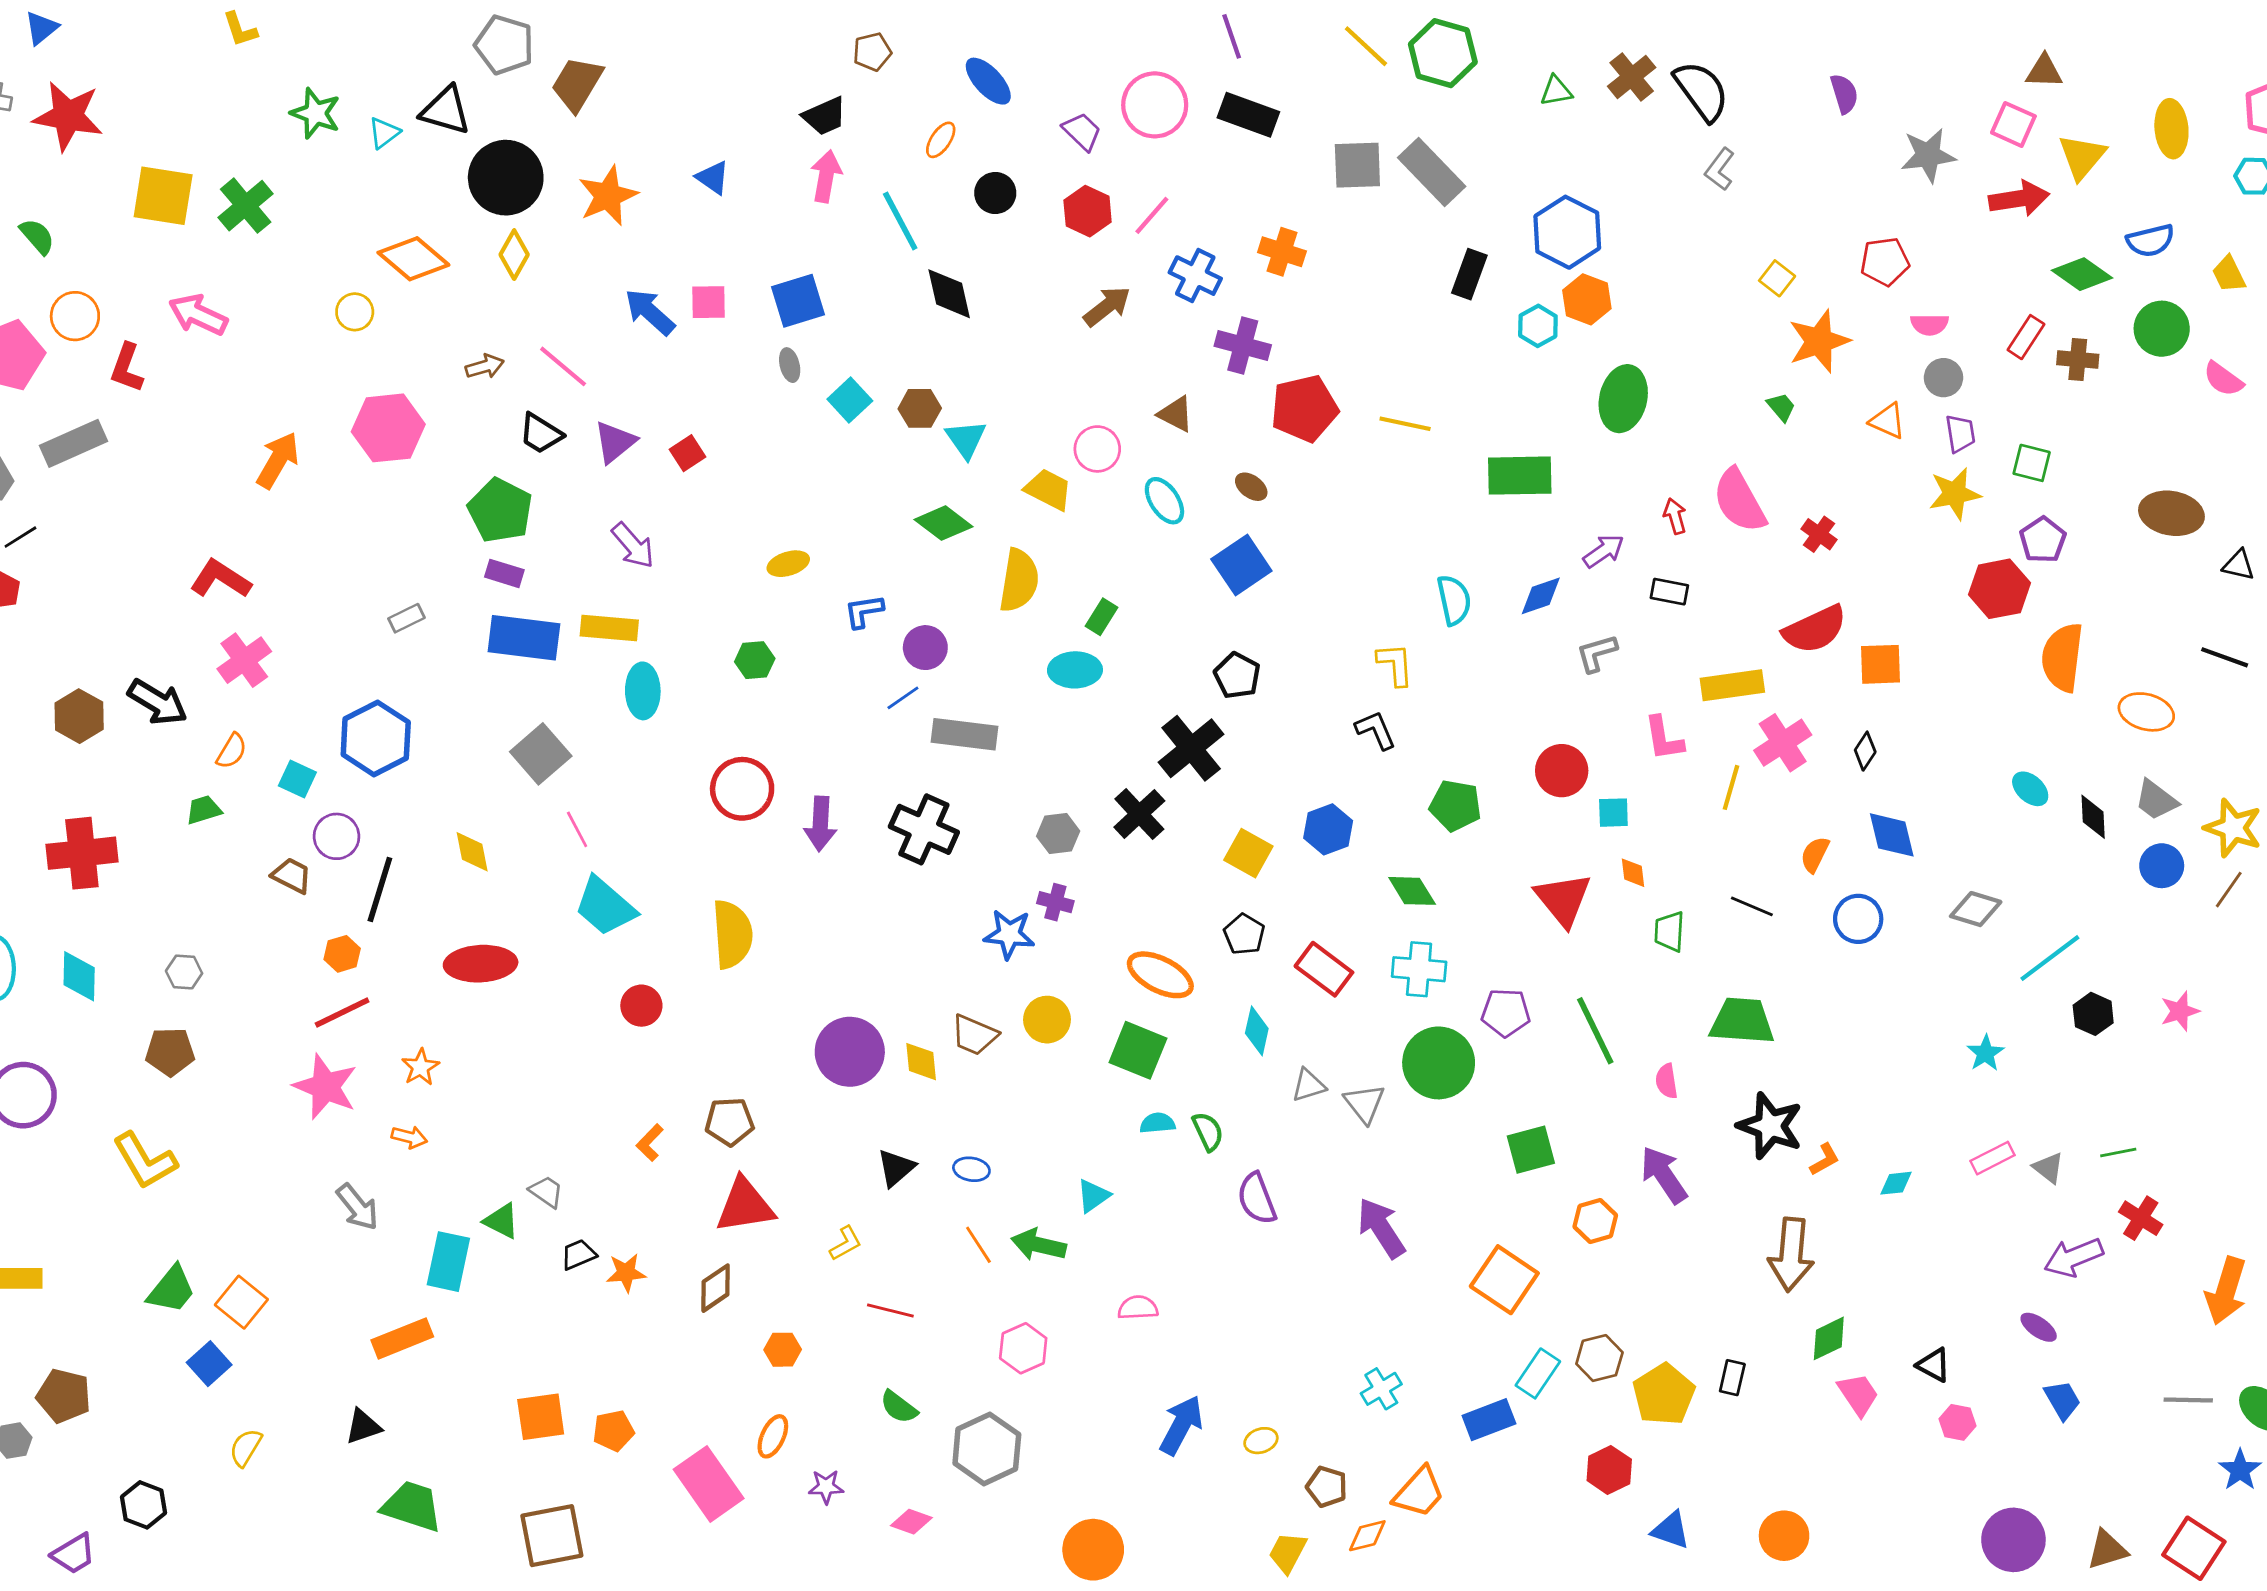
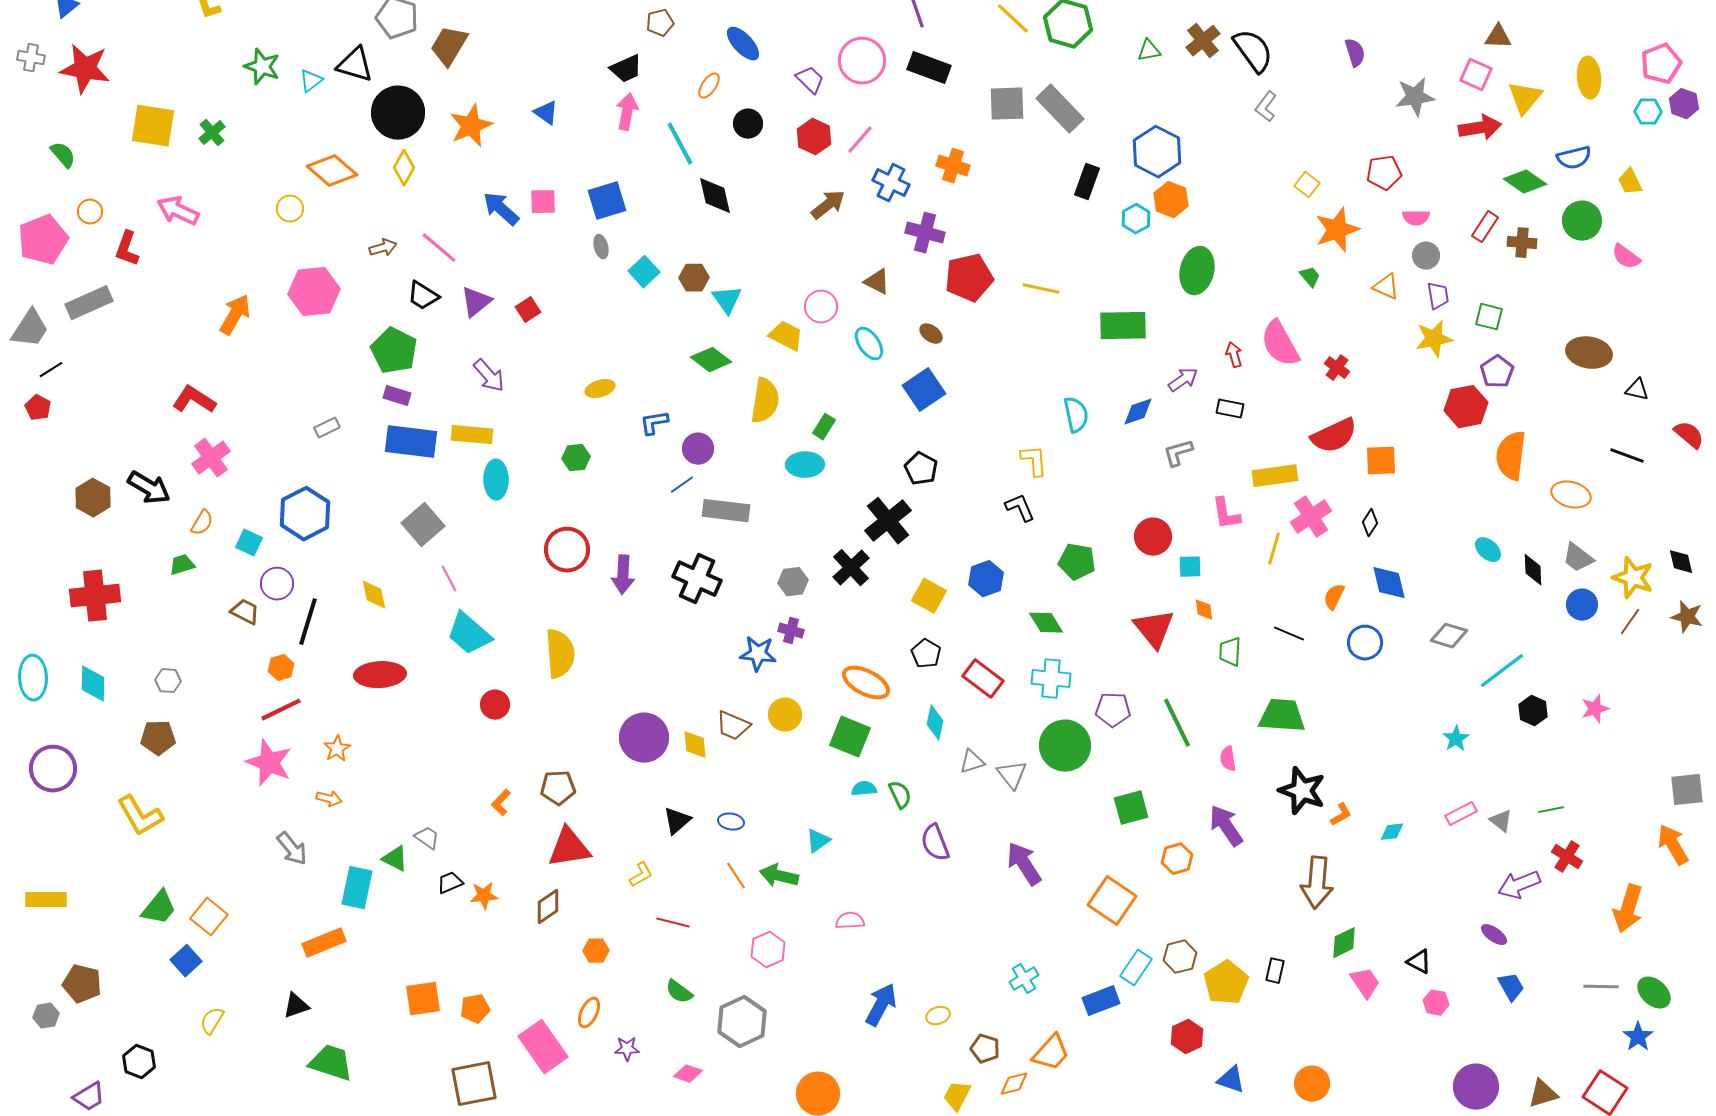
green cross: (246, 206) -> (212, 133), size x0.7
orange circle: (75, 316) -> (90, 212), size x0.7
brown square: (552, 1536) -> (474, 1084), moved

